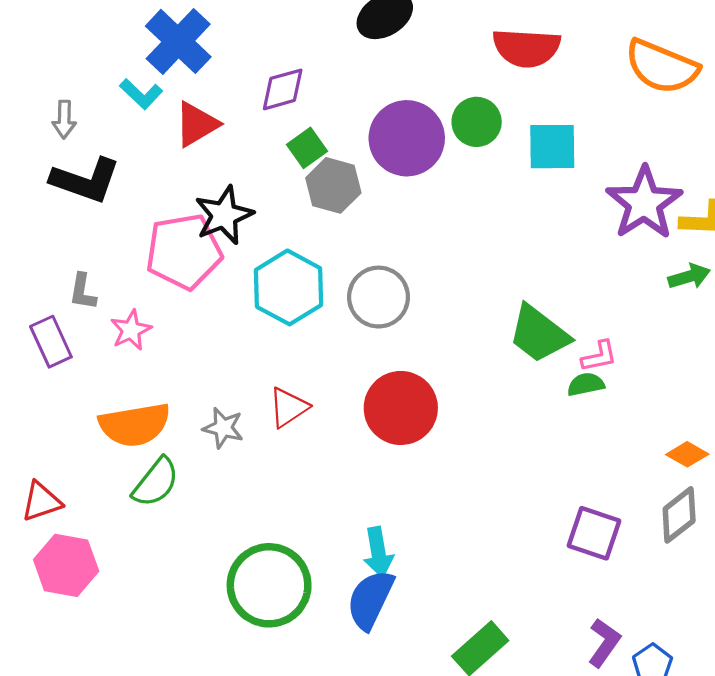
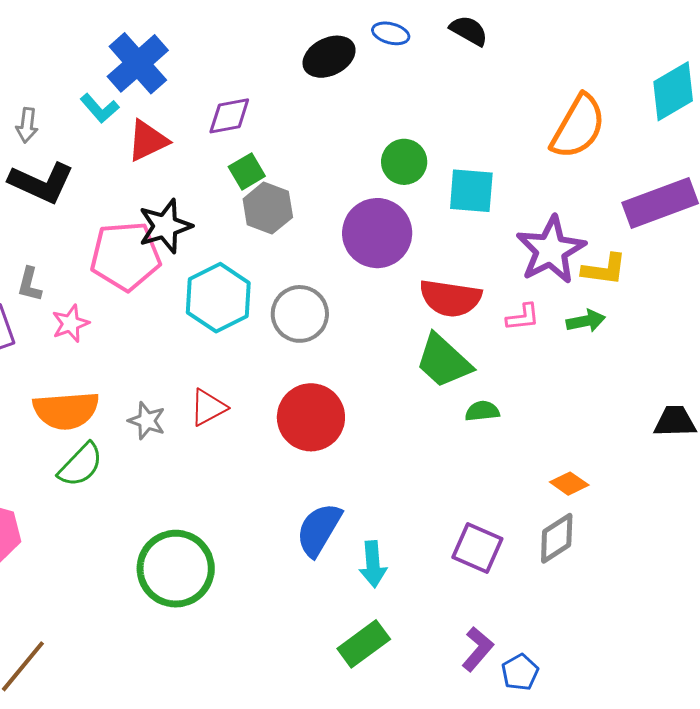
red semicircle: (526, 48) -> (450, 298), moved
orange semicircle: (662, 67) -> (578, 127), turned -88
purple circle: (407, 138) -> (377, 233), moved
pink L-shape: (599, 356) -> (523, 317), moved
cyan arrow: (378, 552) -> (373, 564), moved
blue semicircle: (370, 600) -> (319, 530), moved

